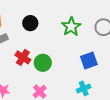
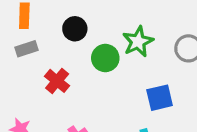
green circle: (43, 63) -> (105, 58), moved

